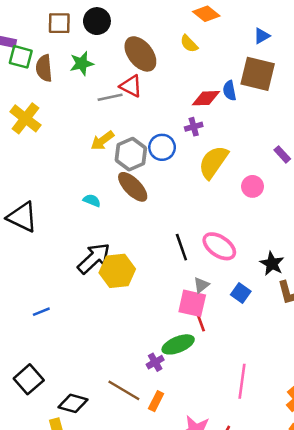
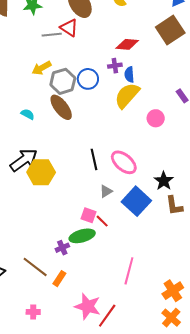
brown square: (258, 74) -> (170, 30), turned 36
blue semicircle: (229, 91) -> (129, 75), moved
blue square: (241, 293) -> (136, 201), size x1.8
pink square: (192, 303) -> (88, 215), moved, size x0.7
red line: (201, 323) -> (102, 221), turned -32

